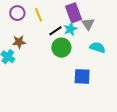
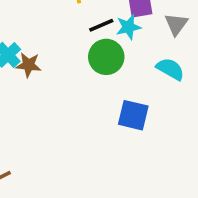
gray triangle: (88, 24) -> (176, 24), moved
brown star: (19, 42) -> (29, 65), moved

